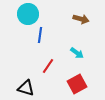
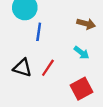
brown arrow: (81, 19) -> (86, 24), moved
black triangle: (26, 88) -> (22, 68), moved

